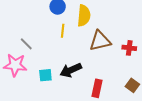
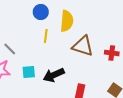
brown triangle: (100, 41) -> (83, 46), turned 30
cyan square: (45, 75) -> (29, 72), moved

